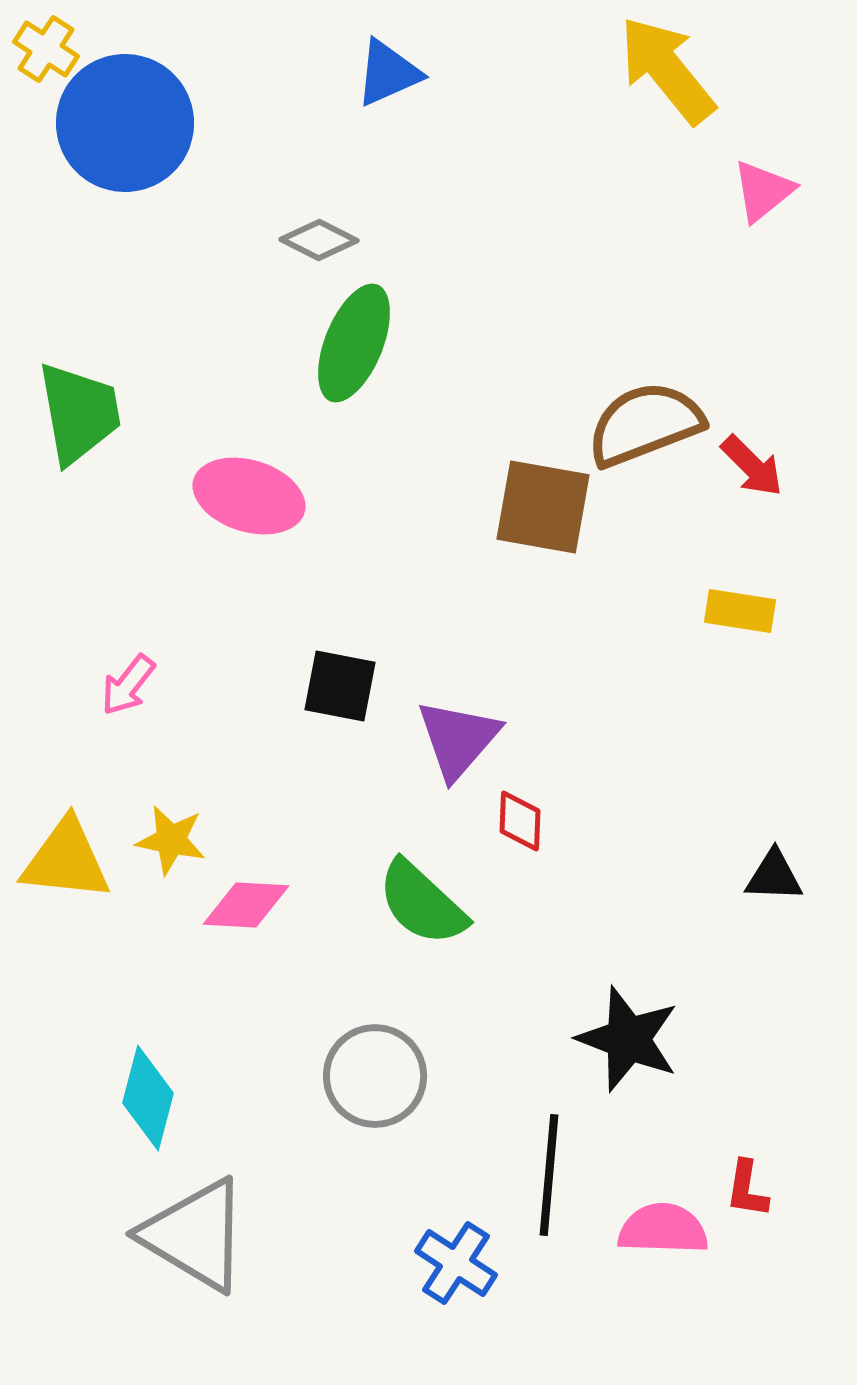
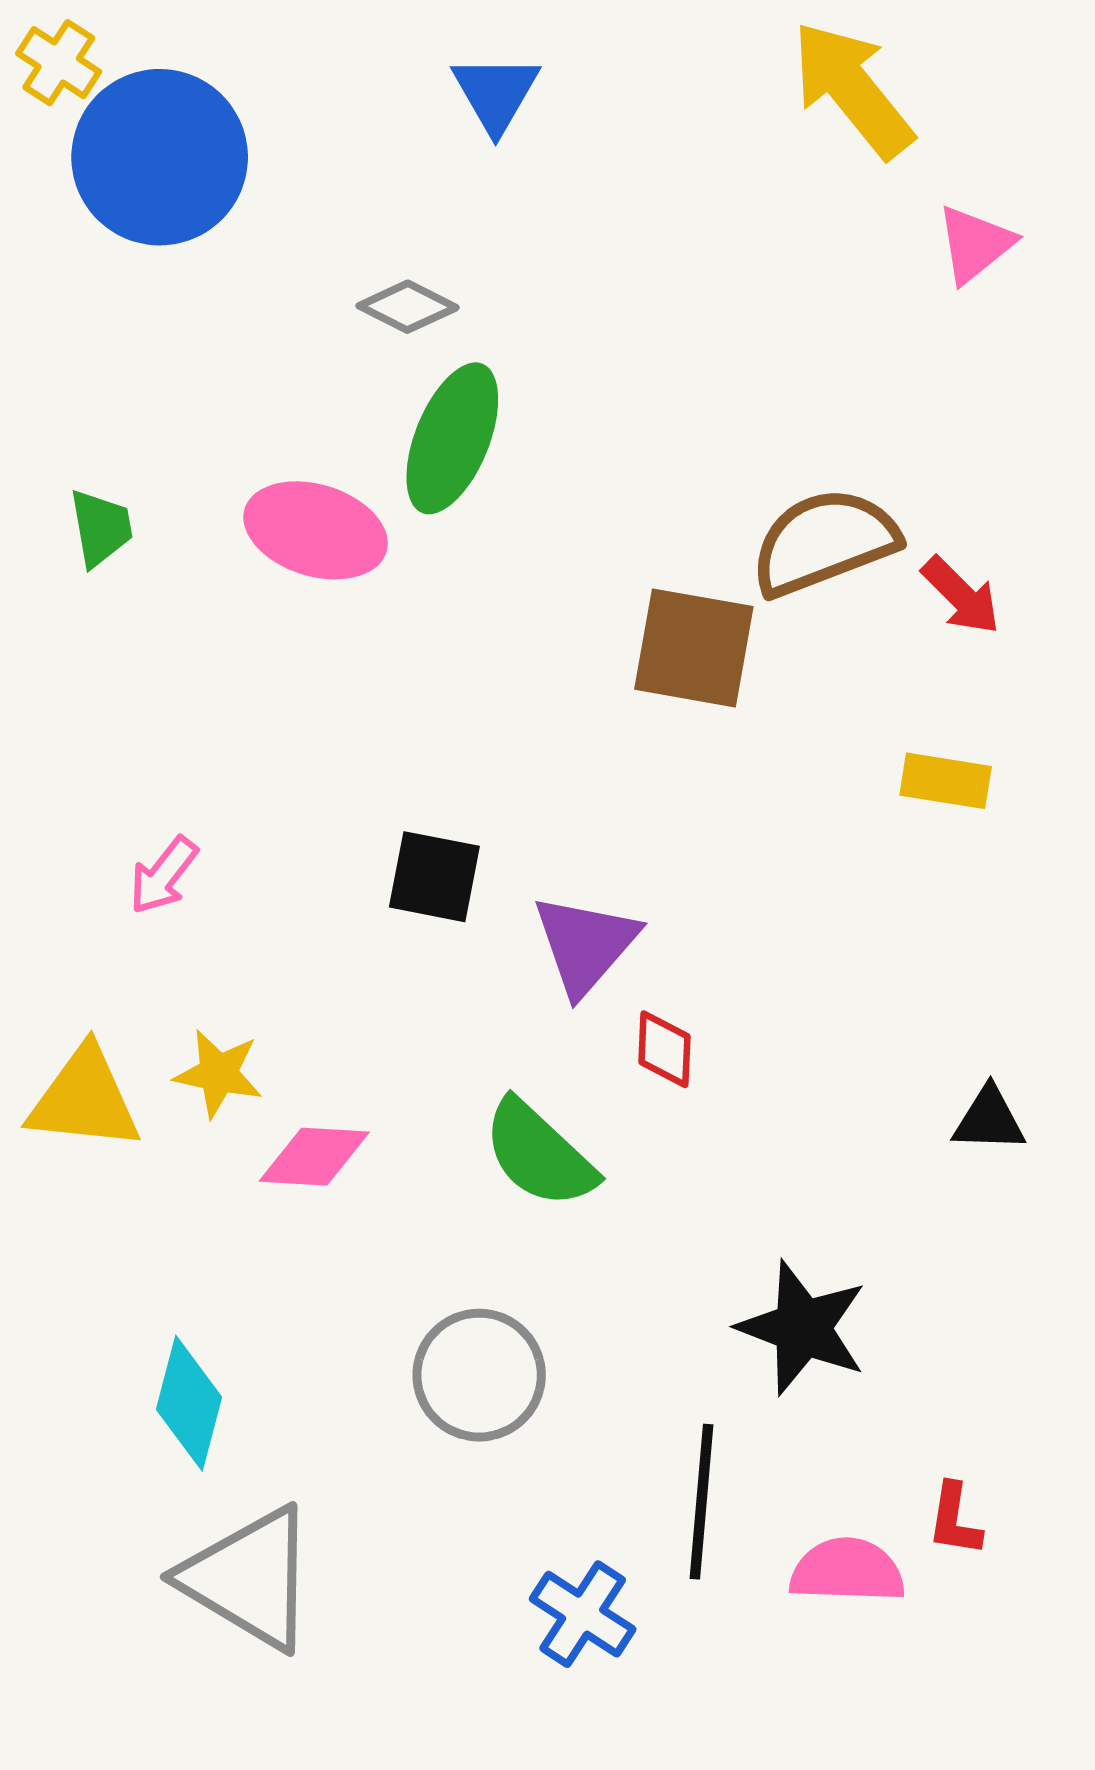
blue triangle: (388, 73) -> (496, 93), turned -36
green trapezoid: (79, 413) -> (101, 528), size x0.6
pink ellipse: (249, 496) -> (316, 530), moved

